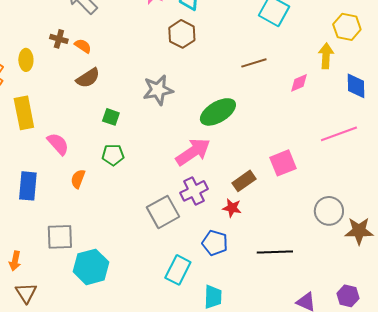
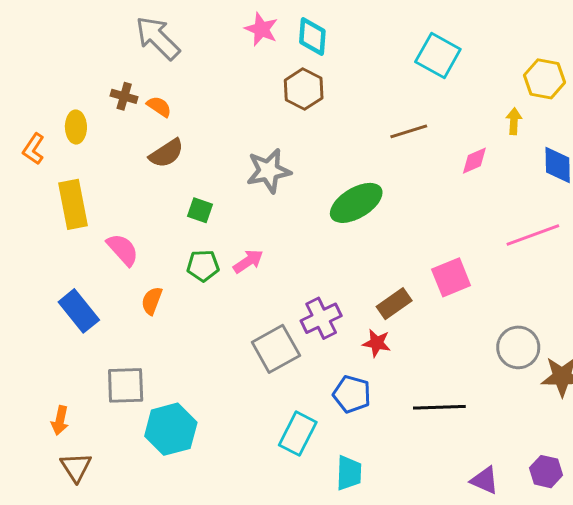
yellow arrow: (326, 56) -> (514, 121), size x0.7
pink arrow: (193, 152) -> (248, 261), moved, size x0.6
blue rectangle: (28, 186) -> (79, 311), turned -44

